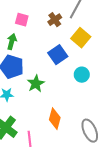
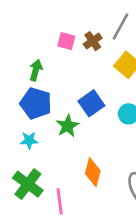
pink square: (22, 20) -> (66, 41), moved
blue square: (58, 55) -> (91, 103), moved

